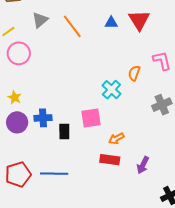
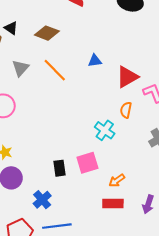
red triangle: (139, 20) -> (127, 77), moved, turned 40
blue cross: (43, 118) -> (42, 200), moved, turned -30
black rectangle: (64, 132) -> (60, 168), moved

